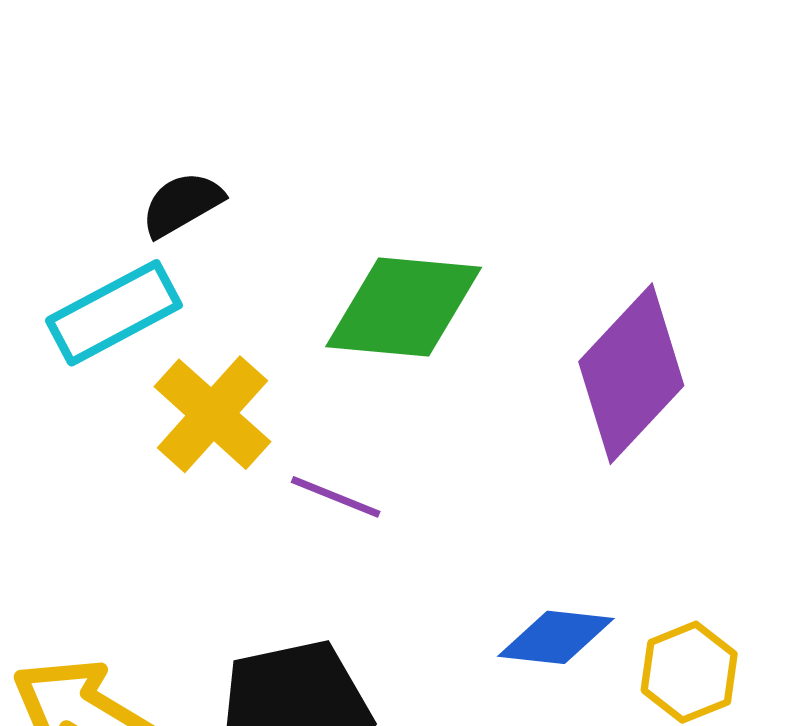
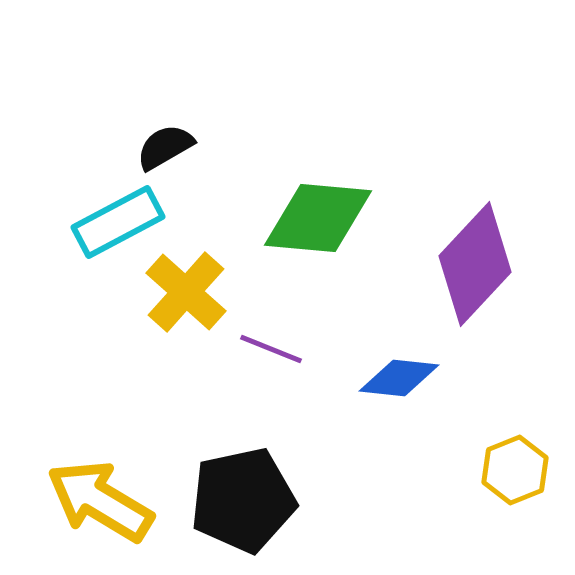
blue diamond: (556, 637) -> (399, 378), moved

